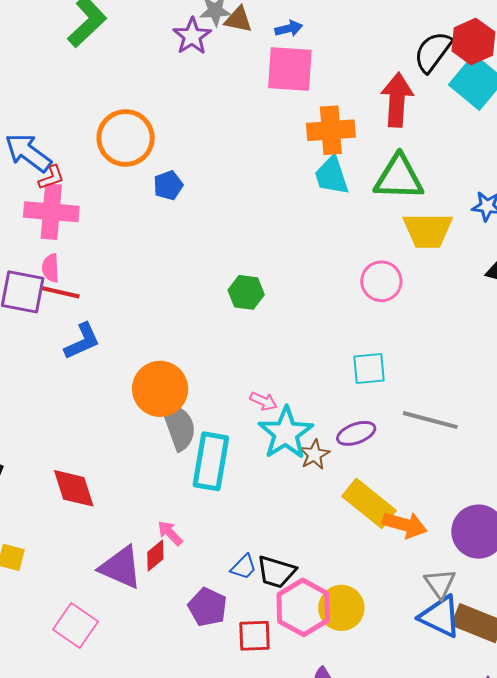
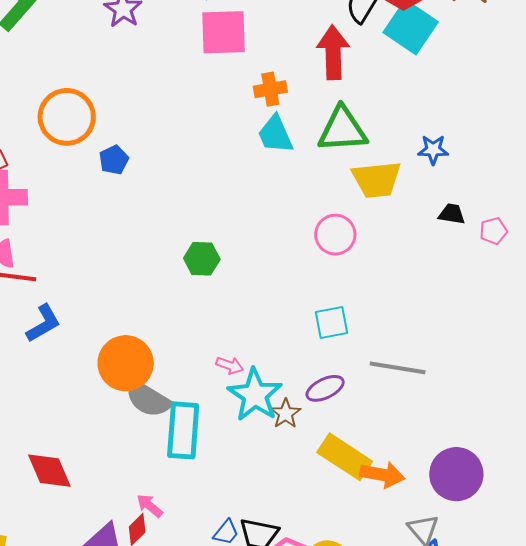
orange cross: (331, 130) -> (270, 89), size x0.7
gray semicircle: (179, 426) -> (148, 399), turned 147

